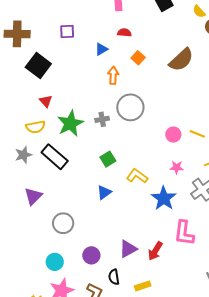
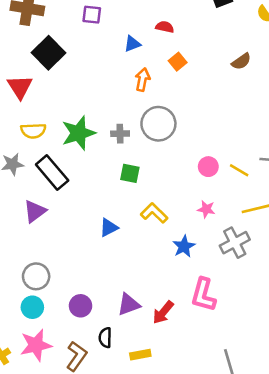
brown semicircle: (181, 60) -> (241, 61), moved, size x0.6
red triangle: (46, 101) -> (20, 87), moved, size x1.5
green square: (108, 159) -> (130, 173), moved, turned 35
purple triangle: (33, 196) -> (35, 211), moved
blue star: (164, 198) -> (184, 246), size x0.7
gray circle: (63, 223) -> (36, 276), moved

